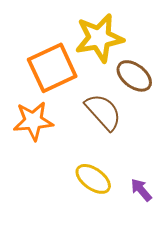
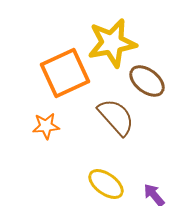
orange star: (33, 121) -> (46, 126), size x0.7

